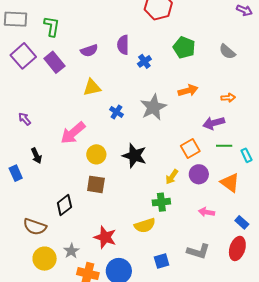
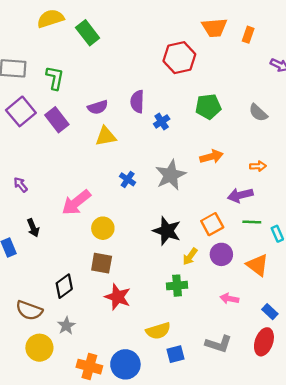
green pentagon: (184, 48) -> (208, 107), turned -30
yellow triangle: (92, 87) -> (106, 136), moved
black star: (134, 156) -> (167, 231), moved
yellow semicircle: (145, 225) -> (158, 331), moved
red star: (105, 237) -> (118, 297), moved
gray star: (71, 251) -> (66, 326), moved

